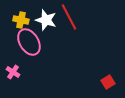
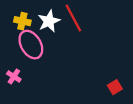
white star: (46, 20) -> (49, 21), turned 30

